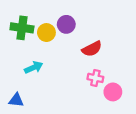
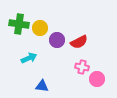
purple circle: (66, 24) -> (57, 40), moved
blue triangle: (16, 100) -> (42, 86), moved

